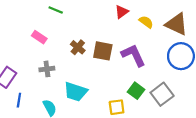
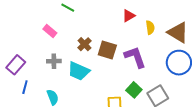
yellow semicircle: (146, 22) -> (150, 27), turned 40
cyan trapezoid: (76, 92) -> (79, 71), moved

